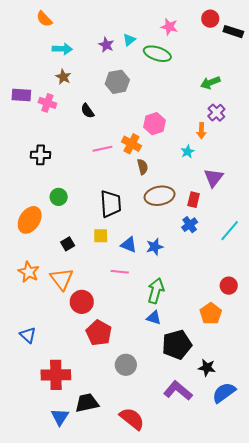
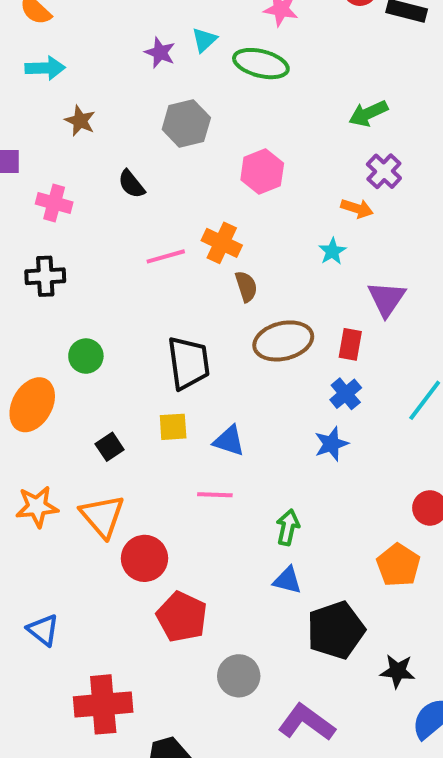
cyan arrow: (62, 49) -> (45, 68), moved
pink cross: (47, 103) -> (54, 203), moved
pink hexagon: (154, 124) -> (262, 171), moved
orange arrow: (201, 131) -> (357, 208), turned -70
blue star: (155, 247) -> (331, 444), moved
orange star: (29, 272) -> (37, 507), turned -30
green arrow: (156, 291) -> (288, 527), size x0.7
purple L-shape: (178, 391) -> (307, 722), moved

